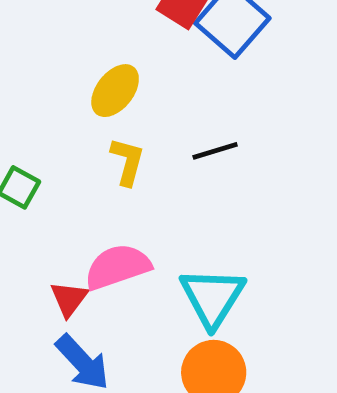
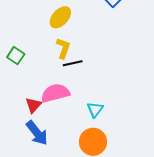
black line: (215, 151) -> (73, 63), moved
cyan triangle: (212, 297) -> (95, 109), size x0.6

